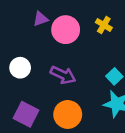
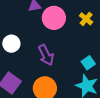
purple arrow: (63, 75) -> (46, 55), turned 30

